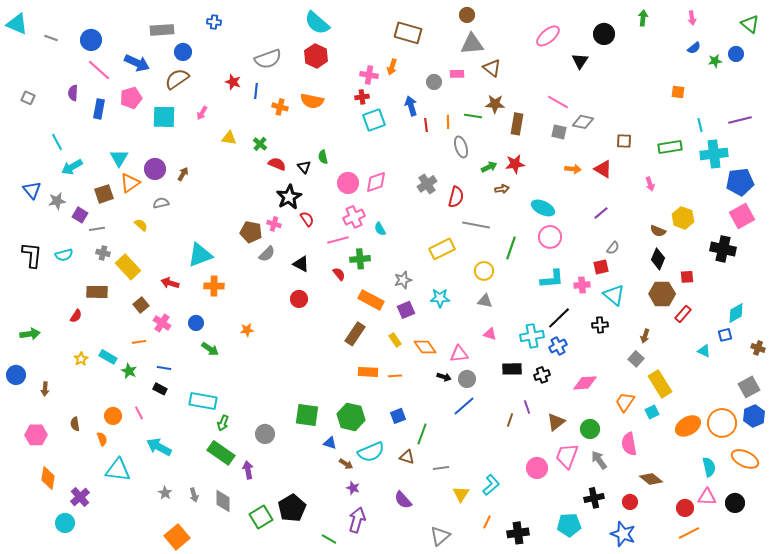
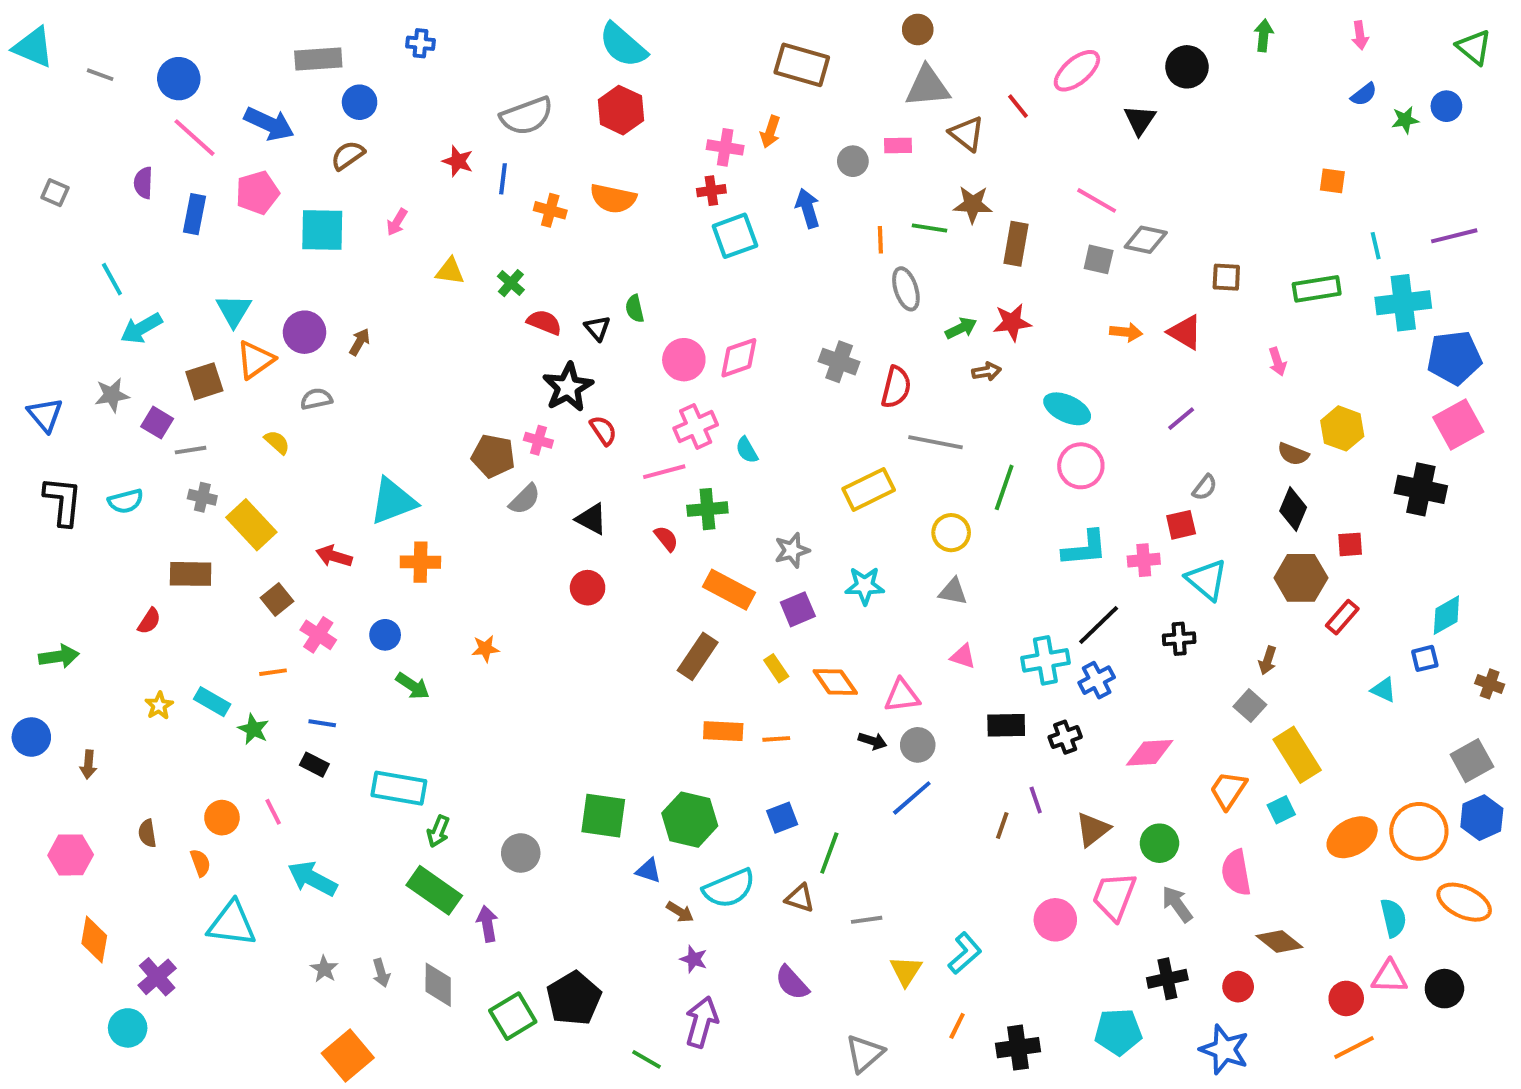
brown semicircle: (177, 79) -> (348, 155), size x0.7
red line: (426, 125) -> (1018, 106), moved, turned -32
gray cross: (427, 184) -> (839, 362), turned -36
blue triangle: (32, 190) -> (45, 415), moved

